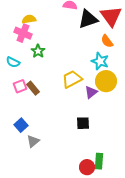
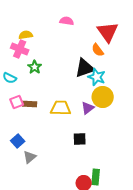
black triangle: (88, 19) -> (85, 68), moved
orange semicircle: (107, 41) -> (98, 50), moved
yellow trapezoid: (72, 79) -> (61, 108), moved, turned 30
brown rectangle: (33, 88) -> (30, 104), turned -48

